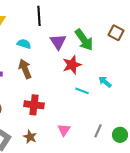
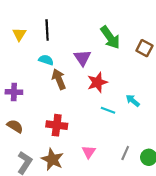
black line: (39, 16) -> (47, 30), moved
green arrow: (84, 40) -> (110, 37), moved
brown arrow: (25, 69) -> (59, 79), moved
brown star: (30, 137) -> (52, 159), size x1.5

